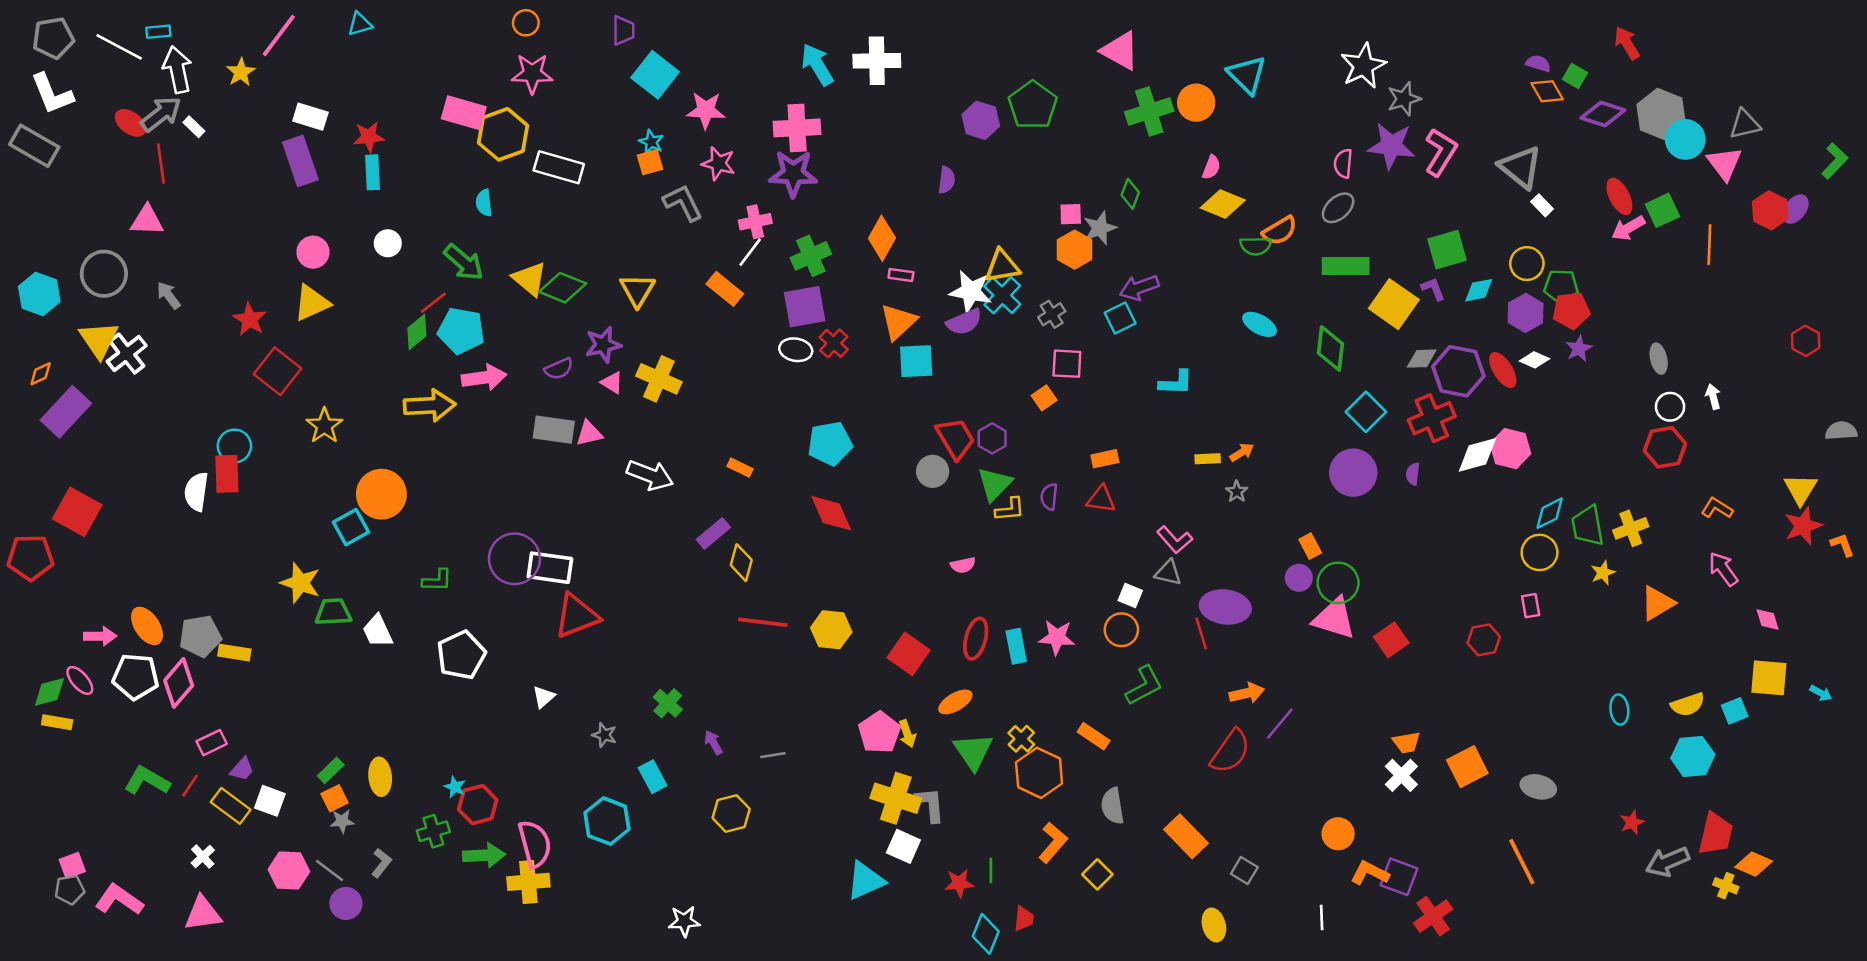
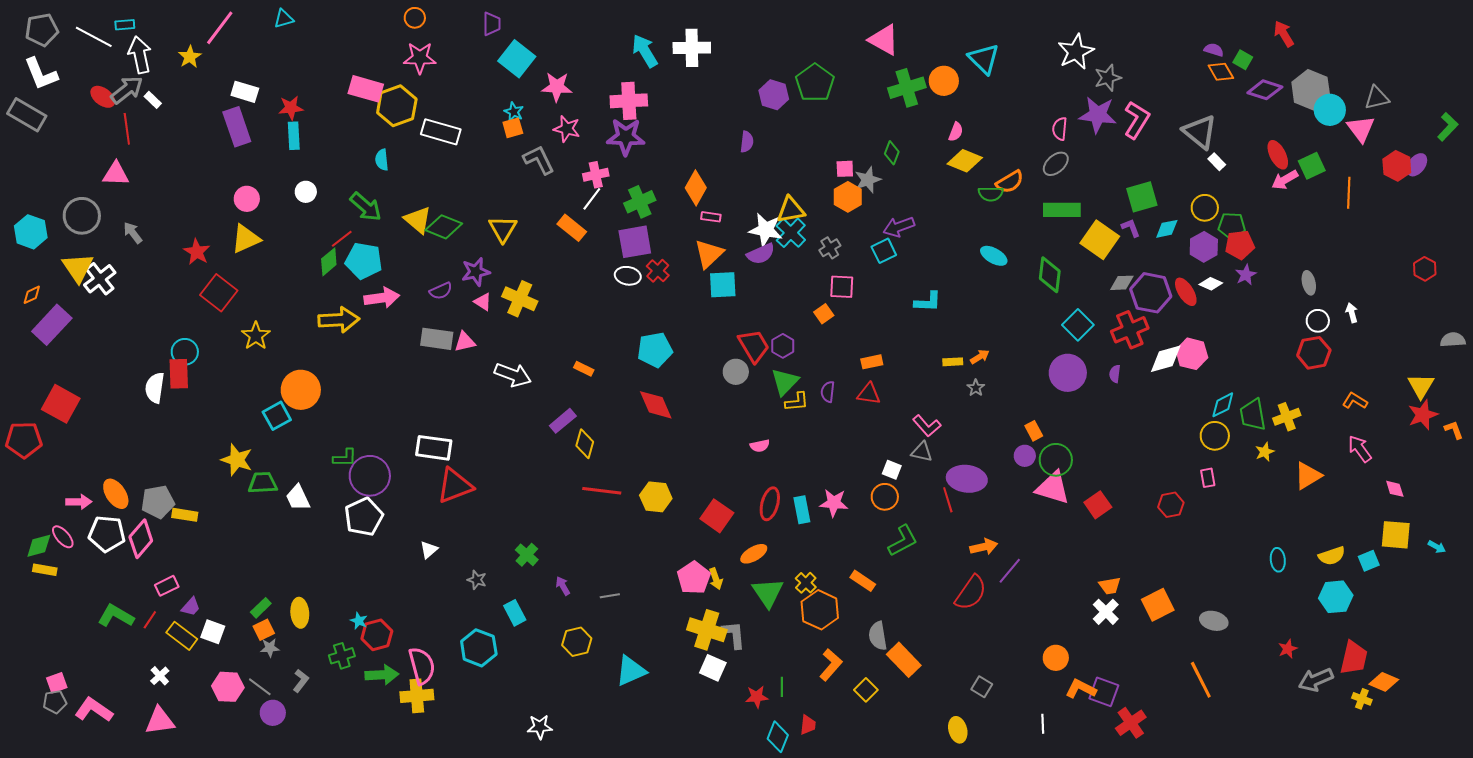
purple circle: (514, 559) -> (370, 476), moved
orange rectangle: (1186, 836) -> (904, 660), moved
cyan triangle: (865, 881) -> (631, 671), moved

